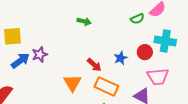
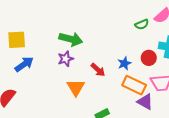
green arrow: (84, 21) -> (71, 39), moved, size x1.6
purple star: (40, 55) -> (66, 59), moved
orange rectangle: (106, 86) -> (134, 85), moved

